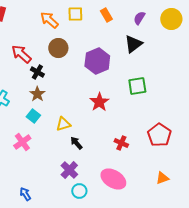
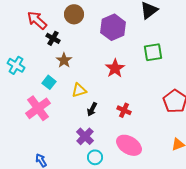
brown star: (37, 94) -> (64, 60), moved
pink cross: (22, 142) -> (38, 108), size x1.4
black arrow: (76, 143) -> (92, 109), turned -112
red cross: (121, 143) -> (124, 110), moved

